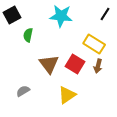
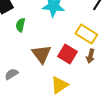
gray semicircle: (23, 91) -> (11, 74), moved

